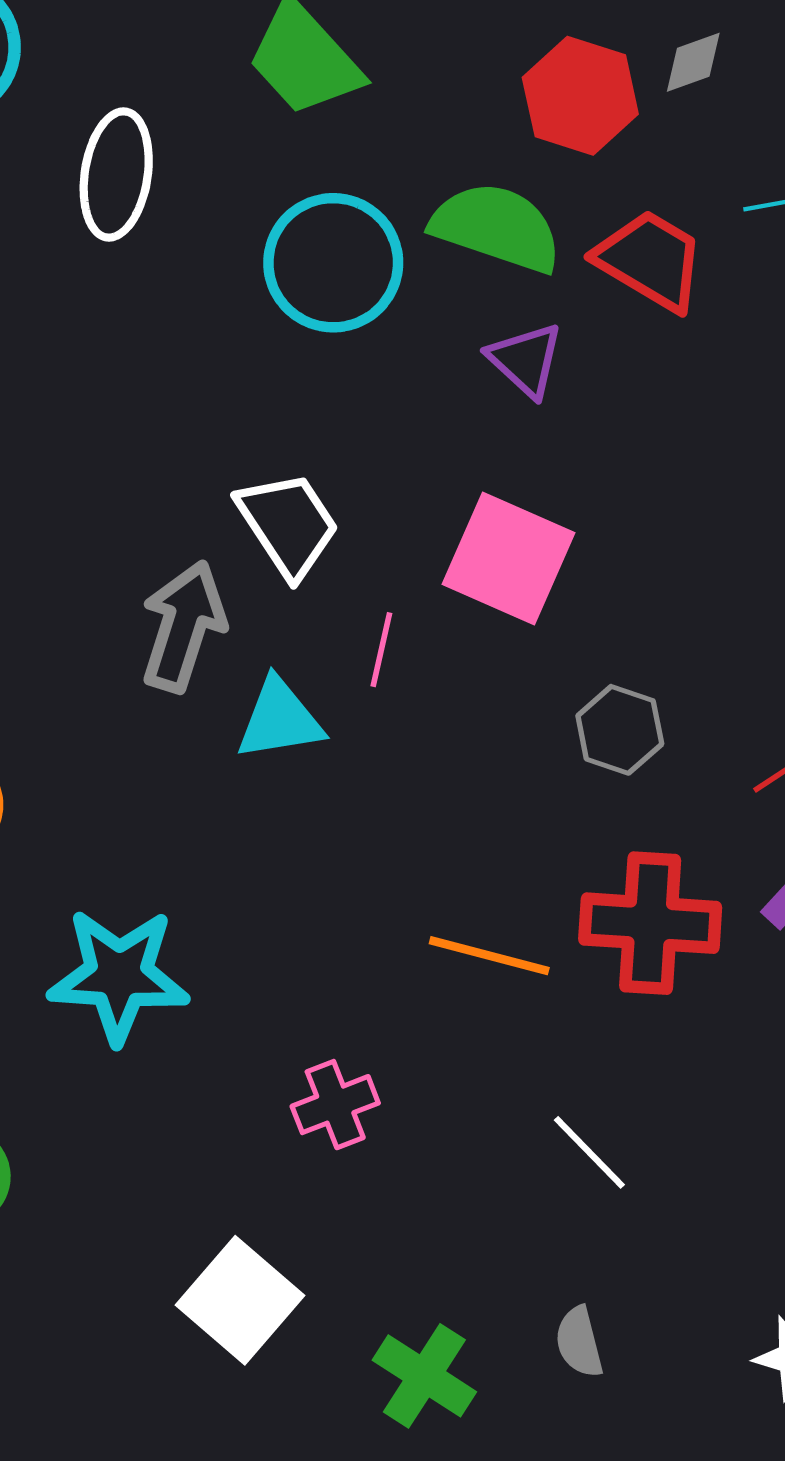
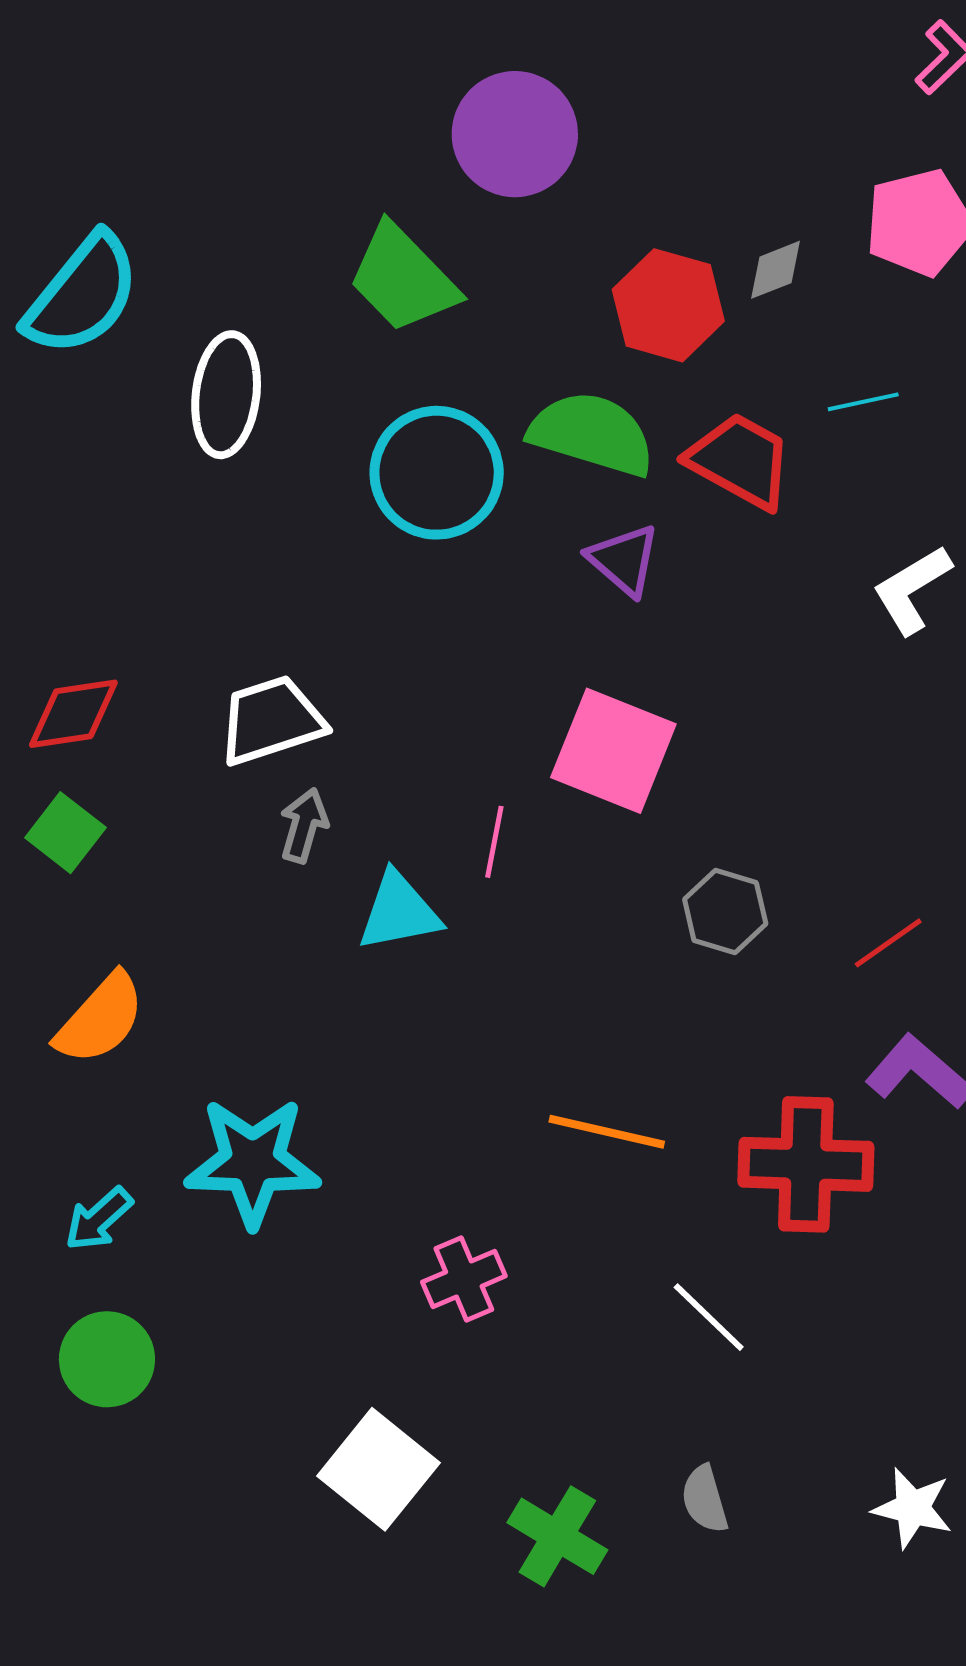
white trapezoid: (288, 524) -> (271, 720), moved, turned -73
gray arrow: (183, 626) -> (304, 825), size x0.6
red cross: (650, 923) -> (806, 1164), moved

